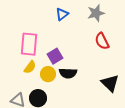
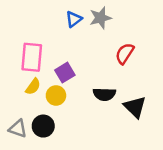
gray star: (96, 13) -> (101, 18), moved
red semicircle: (102, 41) -> (125, 53), turned 60
black semicircle: (68, 73) -> (104, 94), moved

